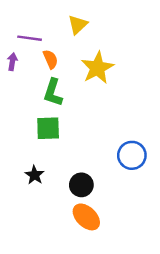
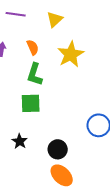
purple line: (30, 38) -> (16, 14), moved

